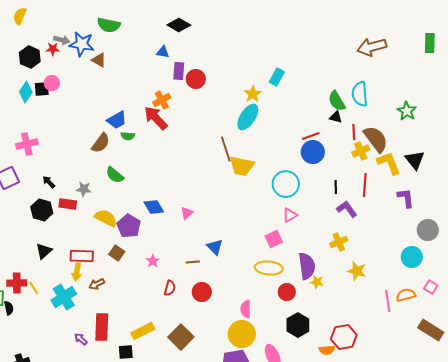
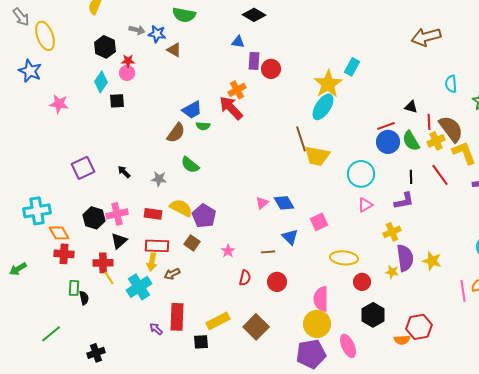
blue star: (82, 44) -> (157, 34), size x0.7
brown arrow: (372, 47) -> (426, 37), moved
red star: (53, 49) -> (128, 61), moved
black square: (42, 89) -> (117, 101), moved
yellow star: (253, 94) -> (328, 84), size x1.6
cyan semicircle: (360, 94) -> (451, 84), moved, size x0.7
green semicircle: (337, 101) -> (411, 141), moved
pink cross: (27, 144) -> (117, 214), moved
red line: (365, 185) -> (440, 175), turned -40
red rectangle: (68, 204) -> (153, 214), moved
blue diamond: (154, 207) -> (284, 203), moved
purple L-shape: (347, 209) -> (404, 201), moved, turned 115
black hexagon: (42, 210) -> (94, 218), moved
pink square: (274, 239) -> (319, 222), moved
yellow cross: (339, 242) -> (392, 232), moved
purple semicircle: (307, 266) -> (405, 258), moved
red cross: (17, 283) -> (103, 263), moved
pink semicircle: (246, 309) -> (321, 299), size x1.4

